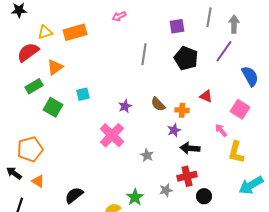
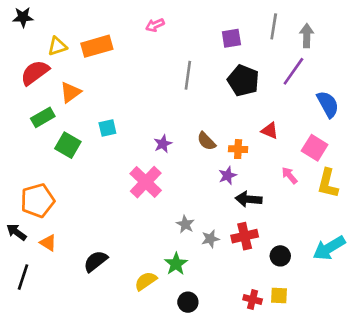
yellow L-shape: (236, 152) -> (328, 183), moved
gray star: (147, 155) -> (185, 224), moved
gray star: (166, 190) -> (210, 239), moved
black circle: (204, 196) -> (280, 256), moved

